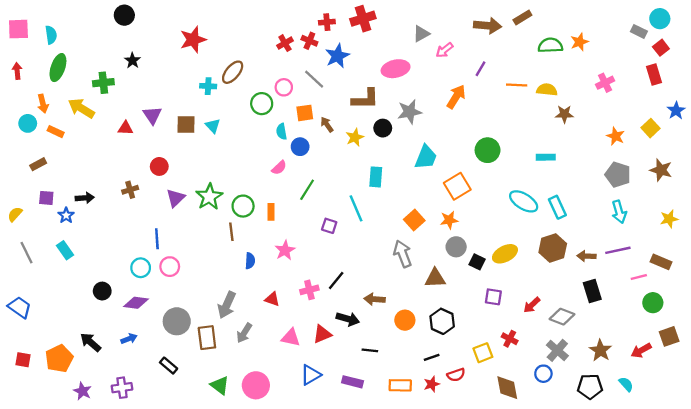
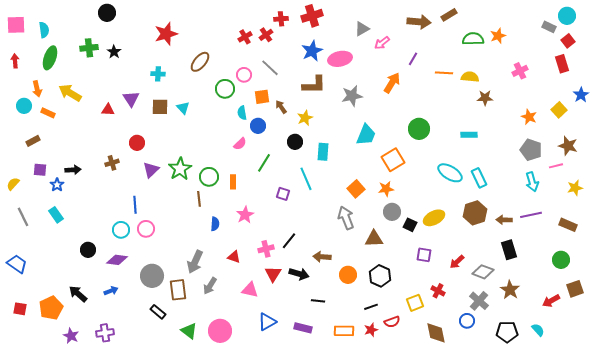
red cross: (309, 41) -> (266, 35), turned 32
blue star: (337, 56) -> (312, 51), moved
green cross: (103, 83) -> (89, 48), moved
cyan cross: (208, 86) -> (158, 74), moved
black circle: (383, 128) -> (295, 142), moved
pink line: (639, 277) -> (556, 166), moved
red triangle: (322, 334) -> (273, 274), moved, turned -36
brown star: (600, 350) -> (510, 290), moved
black rectangle: (169, 366) -> (158, 312), moved

